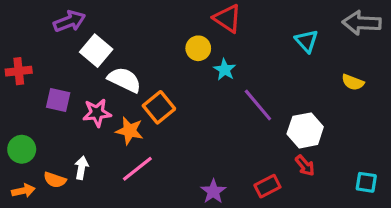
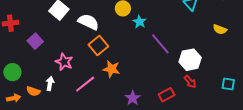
white semicircle: (124, 80) -> (88, 22), moved
purple square: (58, 100) -> (35, 41), turned 35
pink star: (97, 113) -> (64, 62), moved, turned 30
orange star: (130, 131) -> (111, 69), moved
cyan square: (366, 182) -> (228, 84), moved

